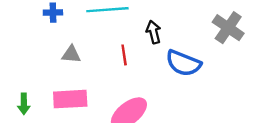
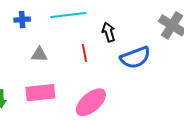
blue semicircle: (183, 63) -> (135, 58), turned -40

